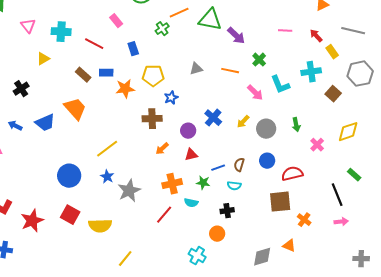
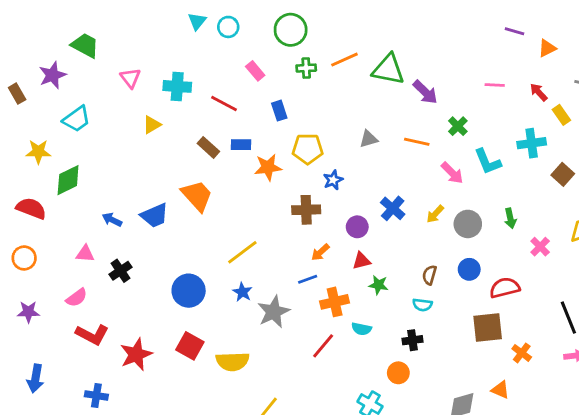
green cross: (162, 29) -> (306, 68), moved, turned 32
black cross: (21, 89) -> (120, 271), moved
blue line: (218, 168) -> (308, 279), moved
green star: (203, 183) -> (378, 285), moved

